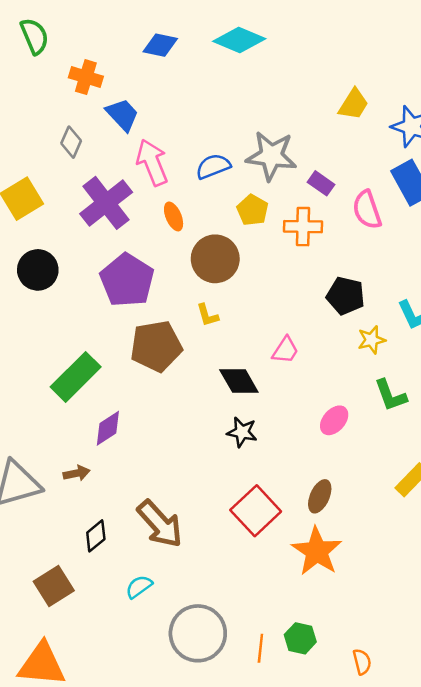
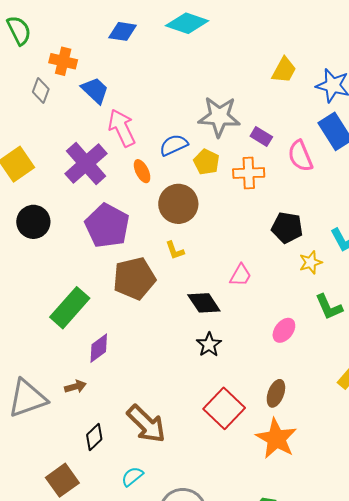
gray diamond: (71, 142) -> (41, 91), moved
blue semicircle: (213, 166) -> (174, 145), moved
black star: (242, 432) -> (209, 345), turned 30

